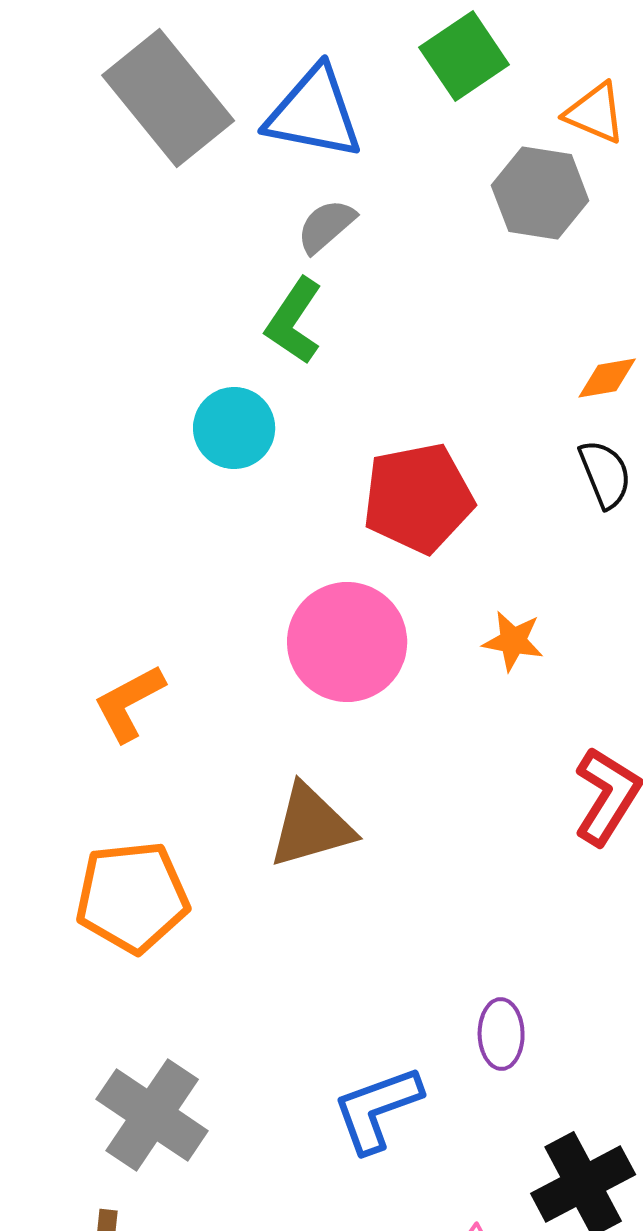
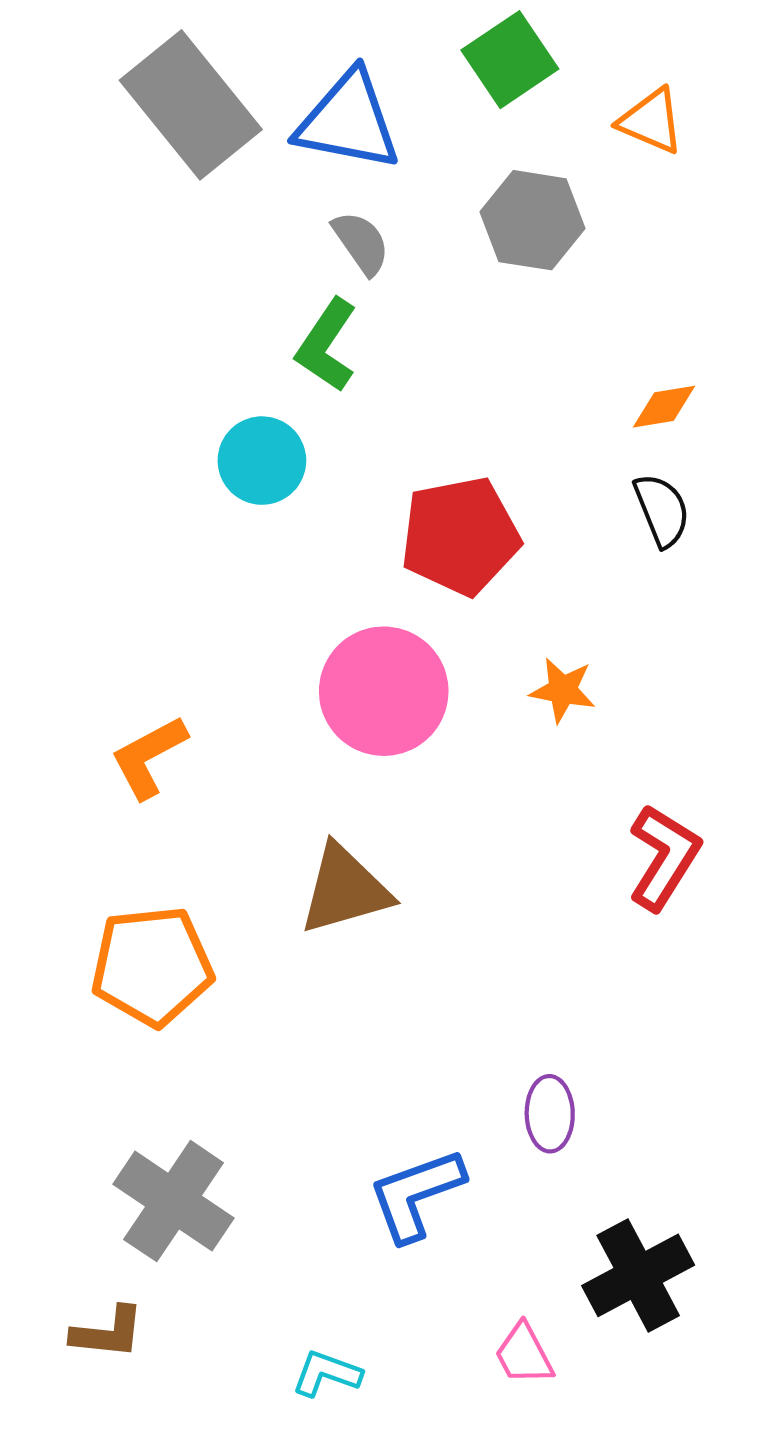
gray hexagon: (540, 193) -> (532, 220), moved
gray semicircle: (326, 226) -> (361, 243), turned 96

